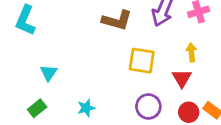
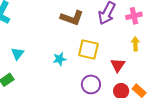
yellow arrow: (191, 52) -> (135, 44), moved
cyan star: (86, 108) -> (60, 59), moved

